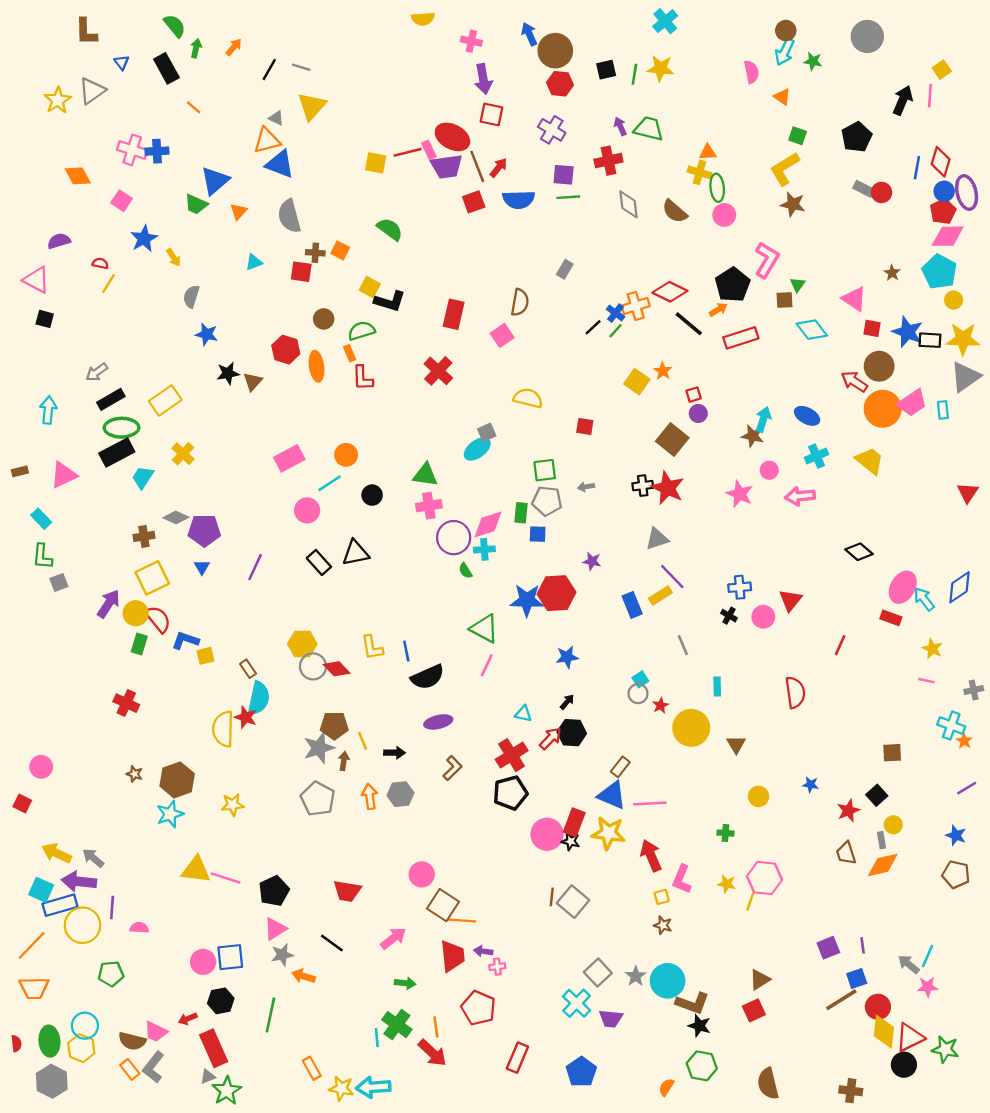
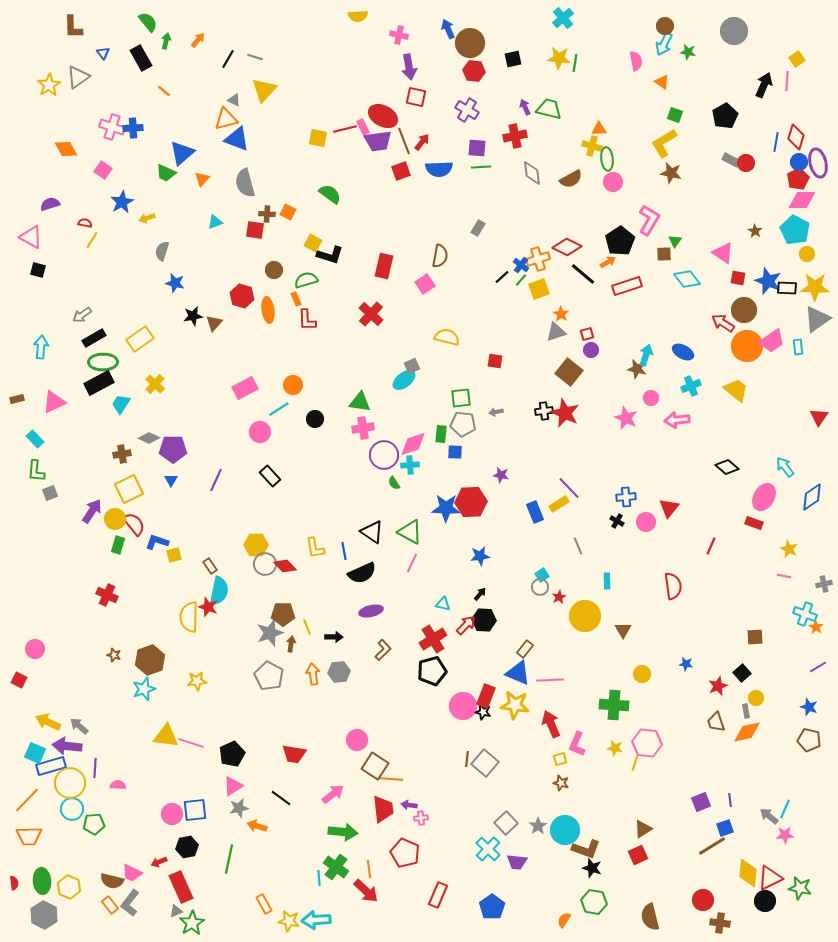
green line: (634, 74) -> (575, 63), moved
brown semicircle: (675, 211) -> (571, 179), turned -70
yellow arrow: (174, 257) -> (147, 218), turned 105
yellow square: (637, 382) -> (539, 289), moved, turned 35
gray triangle: (657, 539) -> (556, 332), moved
black triangle: (356, 553) -> (372, 532), moved, turned 45
cyan arrow: (924, 599) -> (785, 467), moved
green cross: (725, 833) -> (614, 705), size x2.0
green arrow: (405, 983) -> (343, 832), size x1.6
red circle: (878, 1007) -> (703, 900), moved
cyan circle: (85, 1026) -> (72, 809), moved

